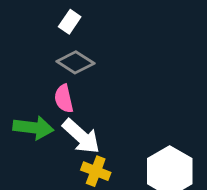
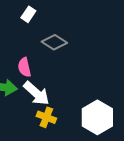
gray diamond: (75, 62) -> (54, 42), moved

